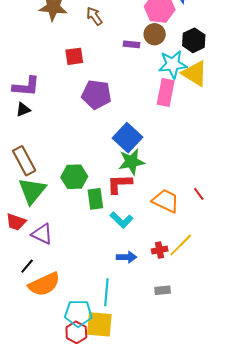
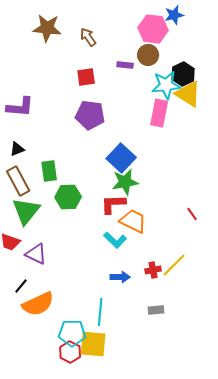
black hexagon: (194, 40) -> (183, 74), moved
red square: (74, 56) -> (86, 77), moved
black triangle: (23, 110) -> (17, 149), moved
green rectangle: (95, 199) -> (49, 171), moved
orange trapezoid: (166, 201) -> (133, 221), moved

